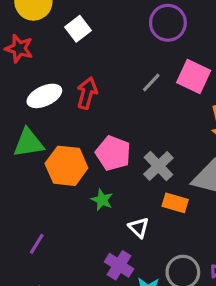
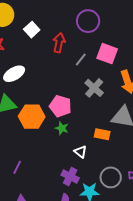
red arrow: (87, 93) -> (59, 43), moved
gray cross: (158, 166) -> (94, 88), moved
green star: (102, 200) -> (62, 128), moved

